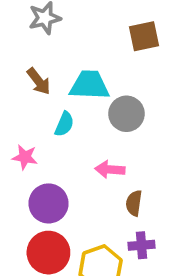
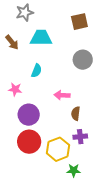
brown arrow: (39, 81) -> (12, 42), moved
cyan trapezoid: (89, 85) -> (41, 38), moved
gray circle: (126, 114) -> (83, 60), moved

